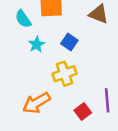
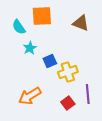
blue square: (69, 42) -> (50, 61), moved, turned 32
yellow cross: (65, 74) -> (68, 72), moved

